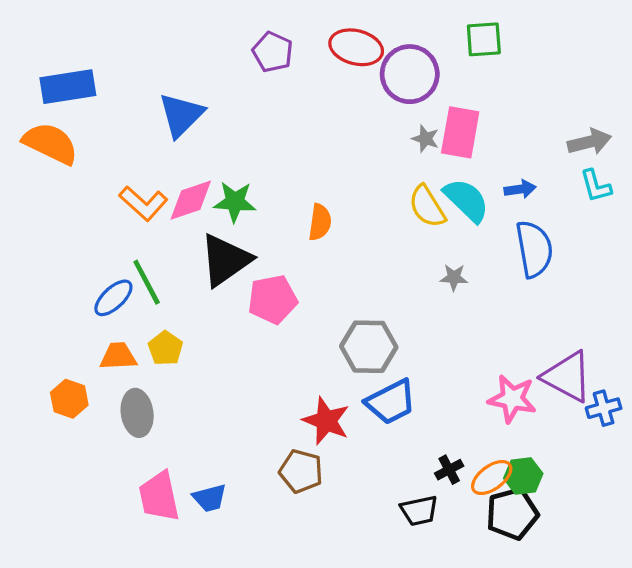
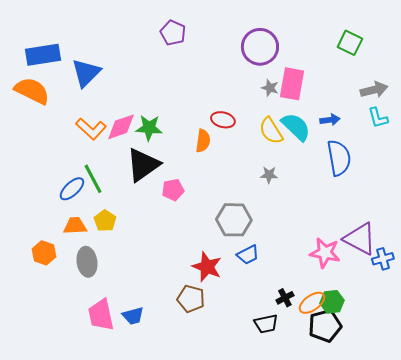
green square: (484, 39) -> (350, 43), moved, turned 30
red ellipse: (356, 47) -> (223, 120), moved, size x0.7
blue triangle: (181, 115) -> (86, 73), moved
gray star: (454, 277) -> (269, 175), moved
pink pentagon: (273, 299) -> (173, 190), size x0.7
blue trapezoid: (391, 402) -> (248, 255), size x0.7

